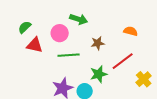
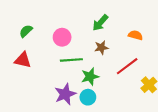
green arrow: (79, 19) -> (100, 23), moved, turned 114
red triangle: (35, 45) -> (23, 60), moved
green star: (99, 74) -> (90, 77), moved

